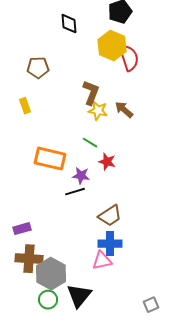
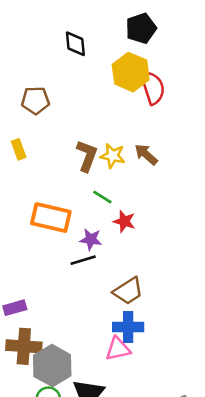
brown L-shape: (91, 93) -> (87, 156), moved

